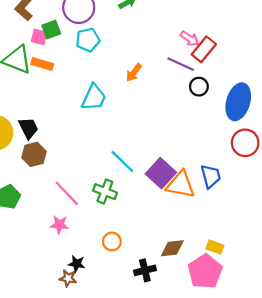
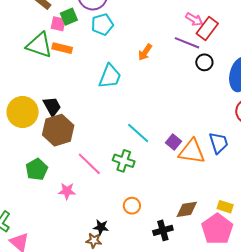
brown hexagon: (34, 154) -> (58, 130), size x1.4
purple square: (161, 173) -> (174, 142), size x0.6
pink star: (59, 225) -> (67, 191), moved

